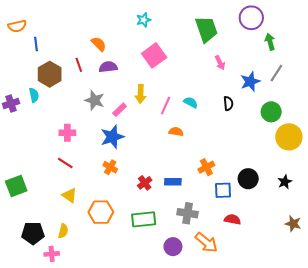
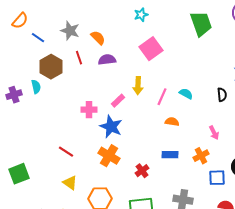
orange semicircle: (17, 26) -> (20, 21), turned -36
blue line: (36, 44) -> (38, 38), turned -48
pink arrow: (220, 63) -> (214, 133), moved
gray star: (95, 100) -> (70, 31), moved
pink cross: (67, 133) -> (89, 110), moved
blue star: (112, 137) -> (111, 127), turned -30
orange cross: (110, 167) -> (109, 156), size x1.5
blue rectangle: (173, 182) -> (170, 155), moved

